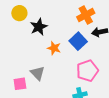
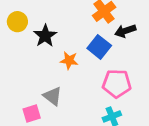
pink pentagon: (87, 71) -> (117, 84), turned 30

